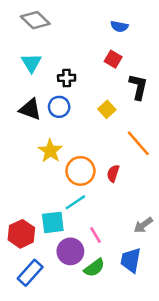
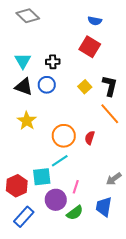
red square: (113, 59) -> (90, 47), size x1.5
cyan triangle: (31, 63) -> (23, 61), moved
black L-shape: (138, 87) -> (110, 86), moved
yellow star: (50, 151) -> (27, 121), moved
pink line: (96, 235) -> (76, 187), turned 48

